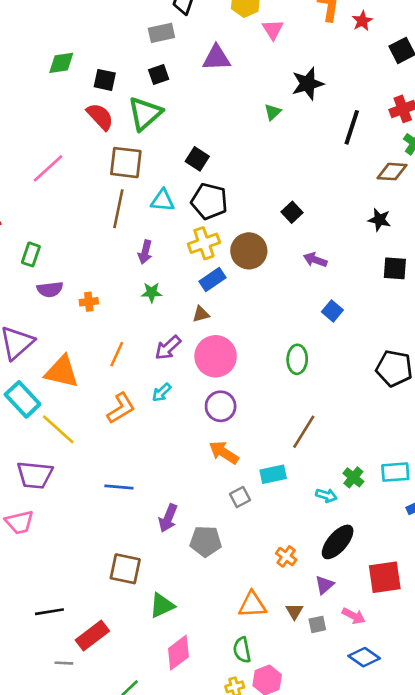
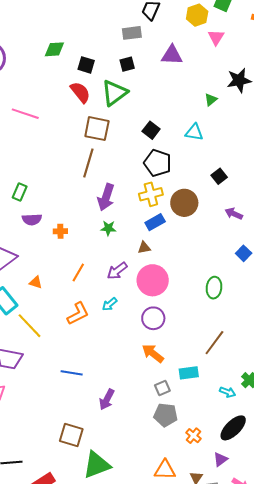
pink line: (48, 168) -> (25, 114), moved, turned 56
cyan triangle: (163, 201) -> (194, 132), moved
purple arrow: (145, 252) -> (106, 197), size x1.5
orange triangle: (62, 372) -> (36, 282), size x0.5
gray pentagon: (206, 541) -> (166, 415), moved
green triangle: (162, 605) -> (97, 465), size x1.4

